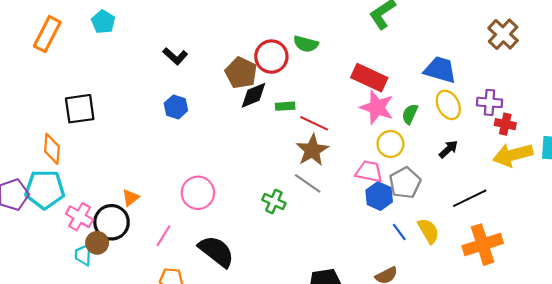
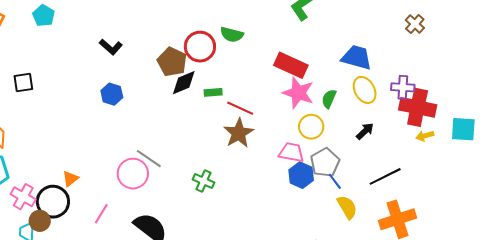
brown cross: (503, 34) -> (415, 24), size x0.7
black square: (80, 109) -> (23, 83), moved, size x0.7
red cross: (505, 124) -> (418, 107), size x1.8
yellow arrow: (513, 155) -> (425, 136), size x0.5
gray line: (308, 183) -> (149, 159), moved
blue line: (399, 232) -> (335, 181), moved

